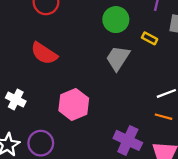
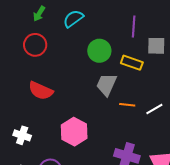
yellow rectangle: (150, 38) -> (132, 63), size x1.5
orange line: (163, 117) -> (127, 105), moved

